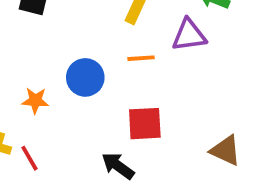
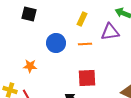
blue circle: (85, 77) -> (56, 43), moved

